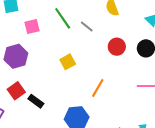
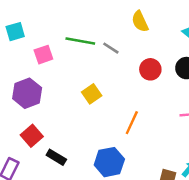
green line: (63, 18) -> (80, 41), turned -40
black rectangle: (36, 101) -> (56, 157), moved

